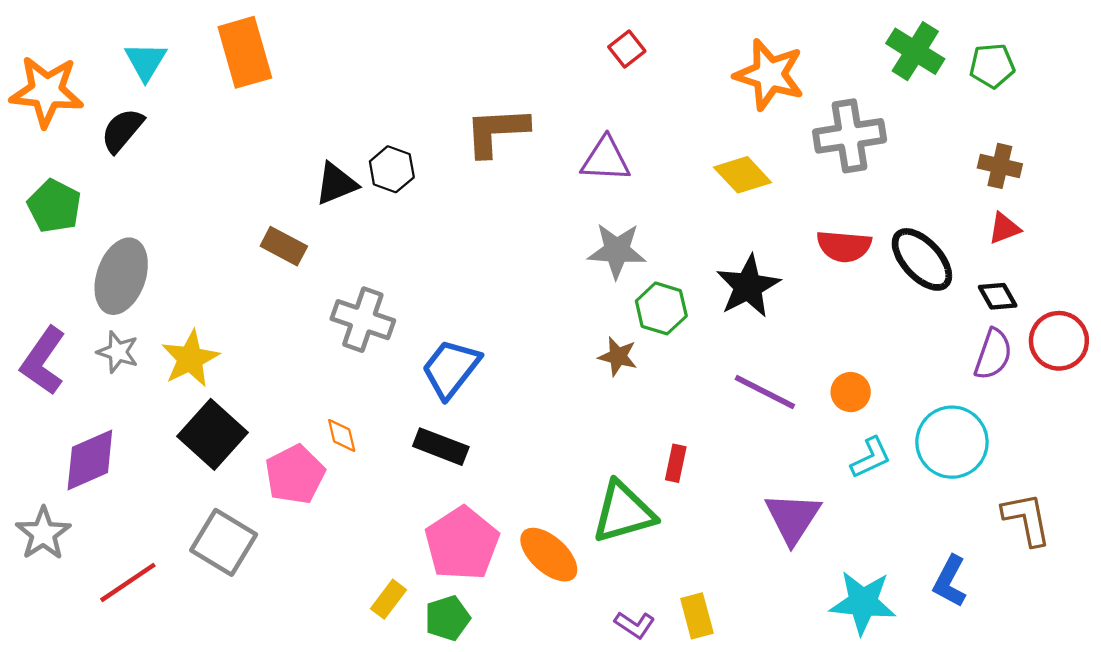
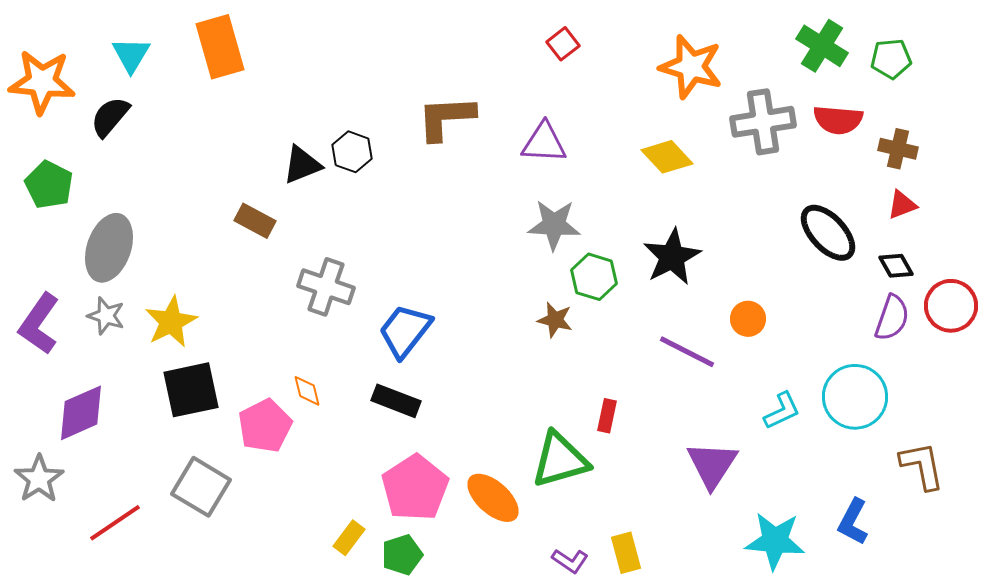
red semicircle: (844, 246) -> (838, 120), moved
orange circle: (851, 392) -> (748, 319), moved
black square: (212, 434) -> (191, 390), turned 36

